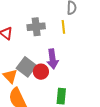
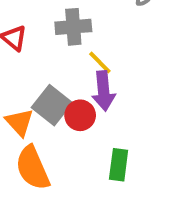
yellow line: (63, 27) -> (100, 63), moved, turned -40

